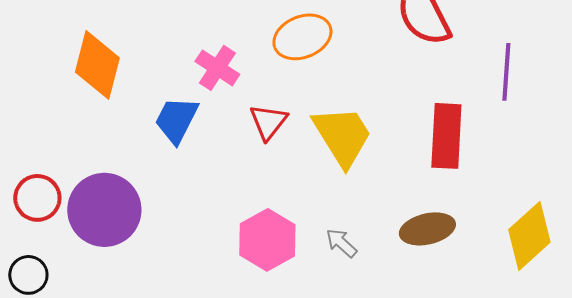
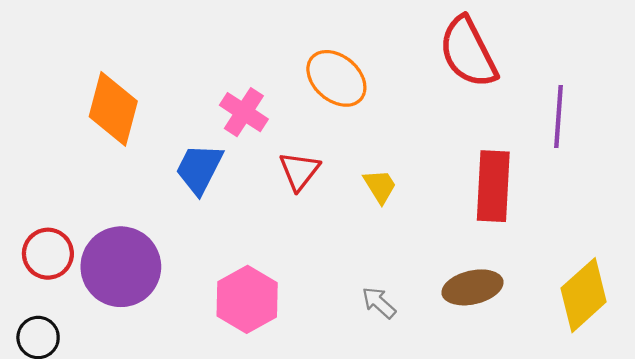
orange ellipse: (302, 37) -> (336, 78), turned 62
yellow trapezoid: (342, 136) -> (380, 186), size x0.5
pink hexagon: (267, 240) -> (247, 299), moved

